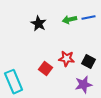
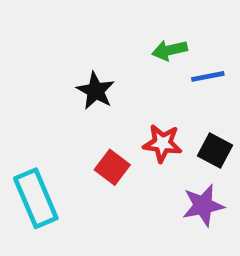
blue line: (89, 18) -> (208, 76), moved
black star: (39, 24) -> (96, 91), moved

